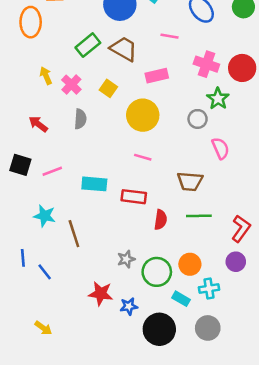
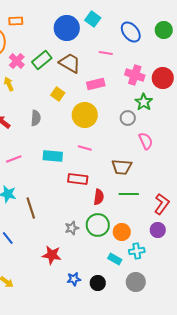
pink cross: (71, 85) -> (17, 61), moved
cyan rectangle: (94, 184) -> (53, 156), moved
green circle: (157, 272) -> (98, 225), moved
blue star: (129, 306) -> (74, 279), moved
black circle: (159, 329) -> (98, 283), size x0.6

